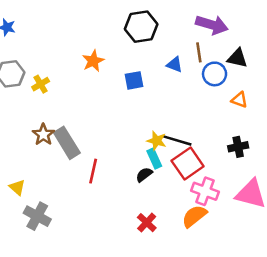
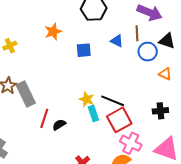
yellow star: (157, 141) -> (87, 99), moved
black semicircle: (144, 175) -> (59, 125), moved

